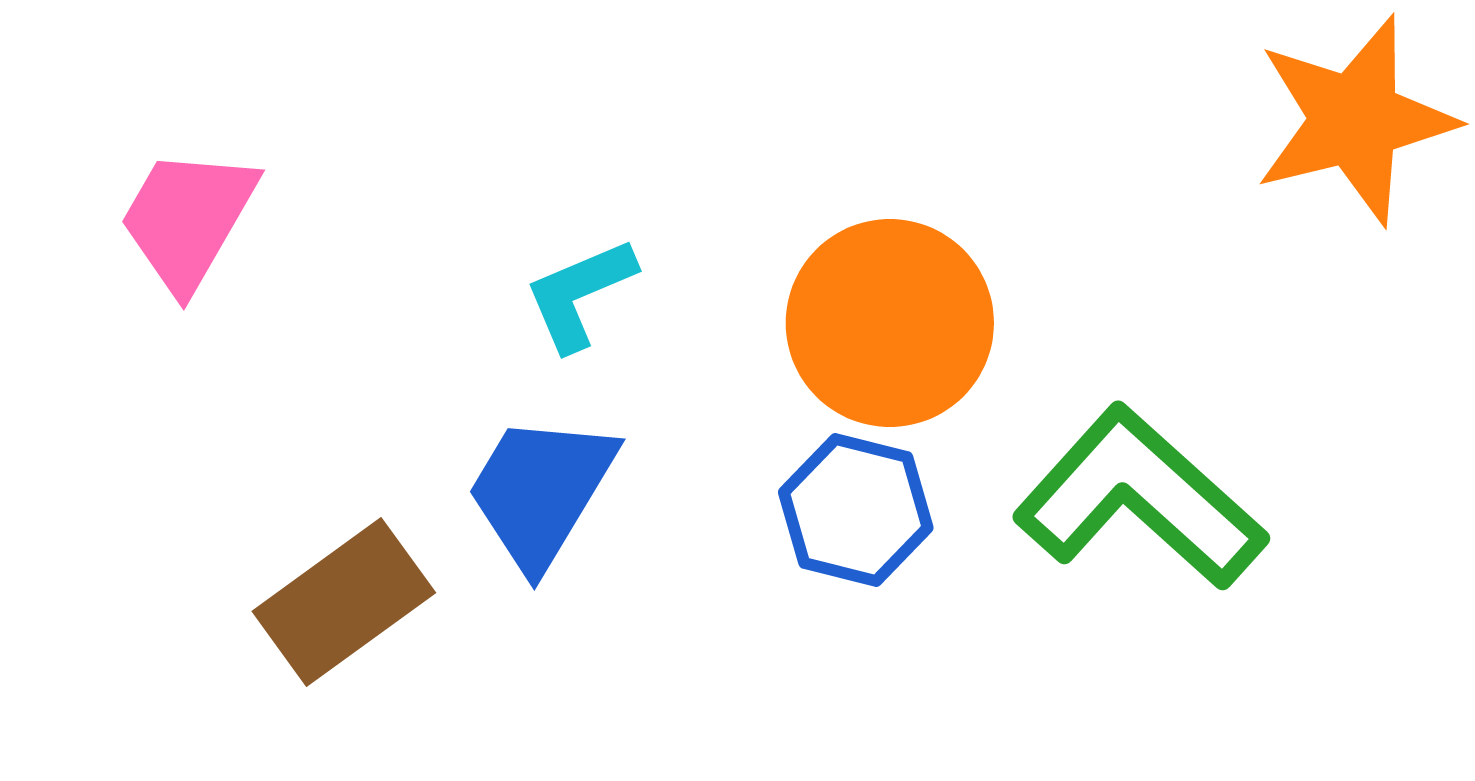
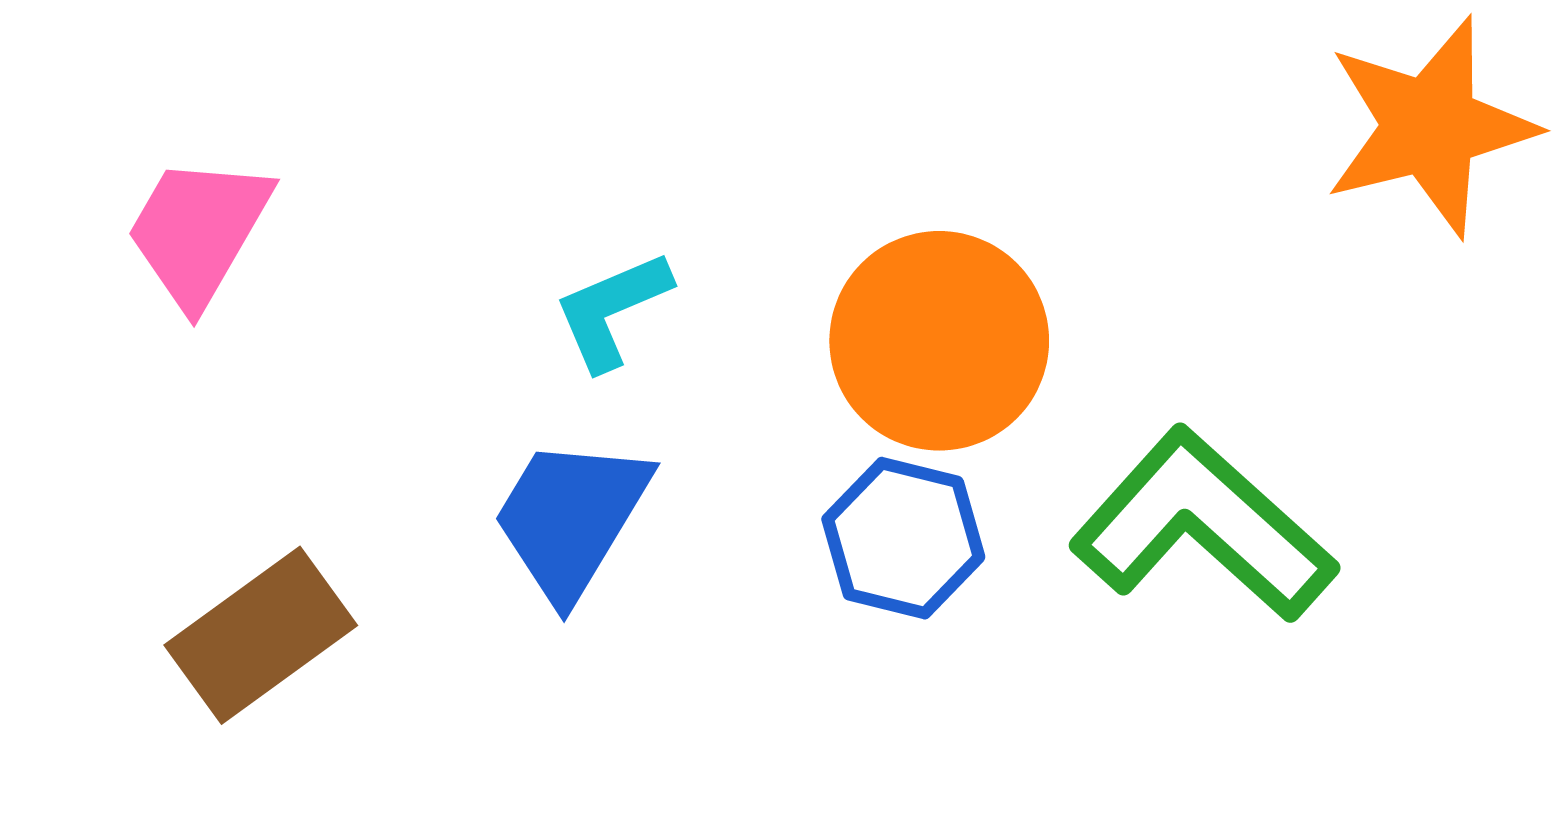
brown rectangle: (344, 602) -> (261, 635), moved

